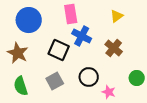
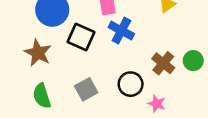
brown cross: (114, 48) -> (163, 63), moved
black square: (59, 50) -> (81, 37), moved
green circle: (137, 78) -> (193, 61), moved

